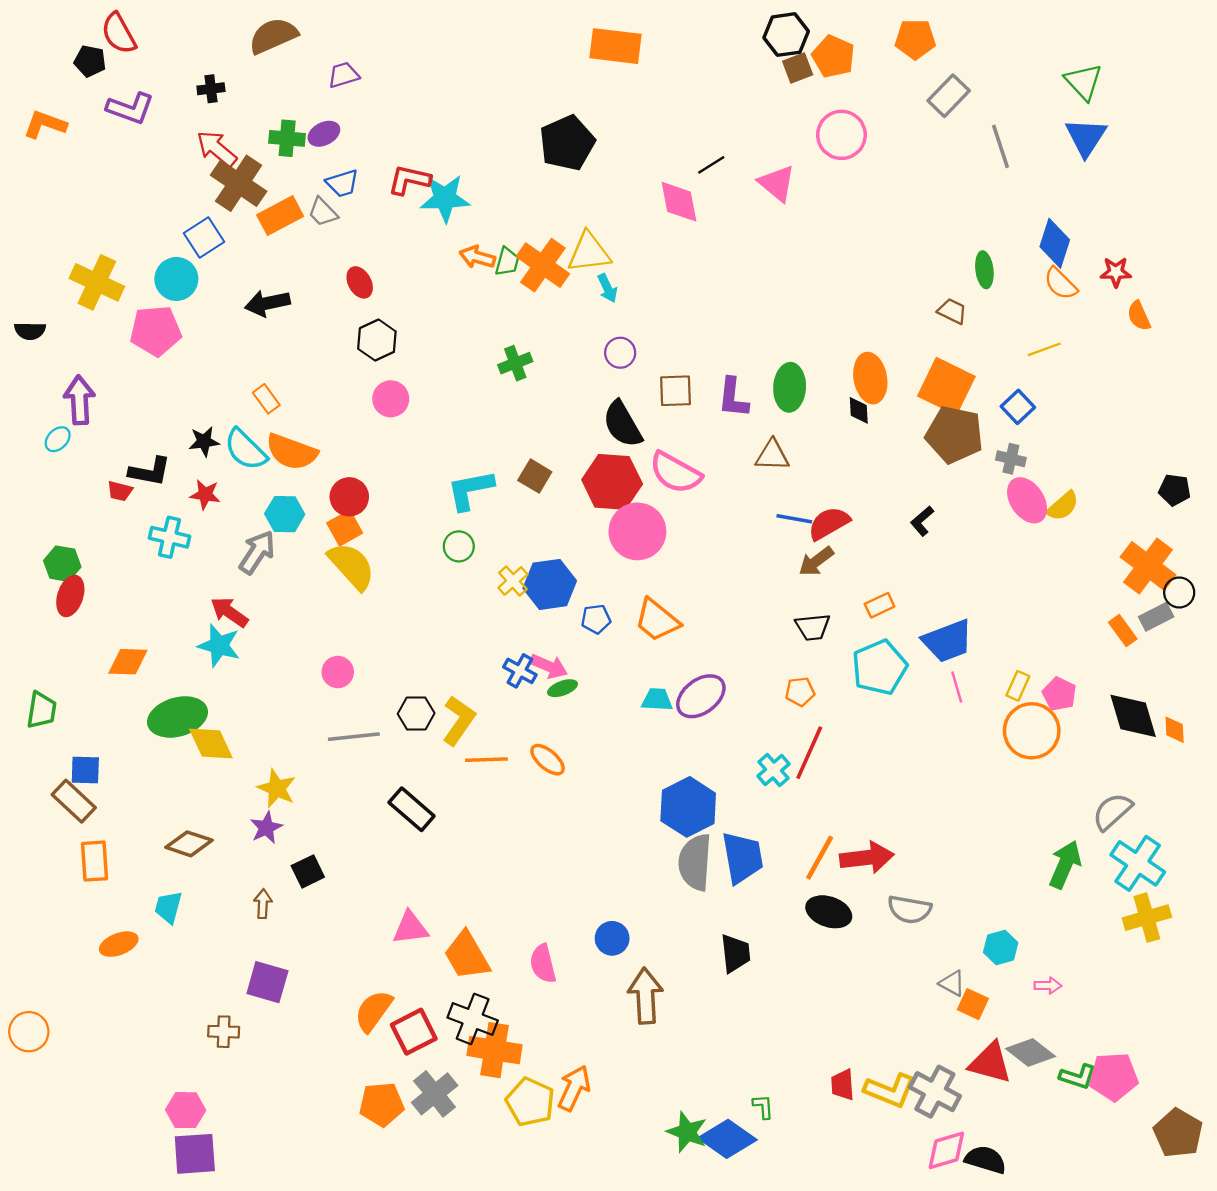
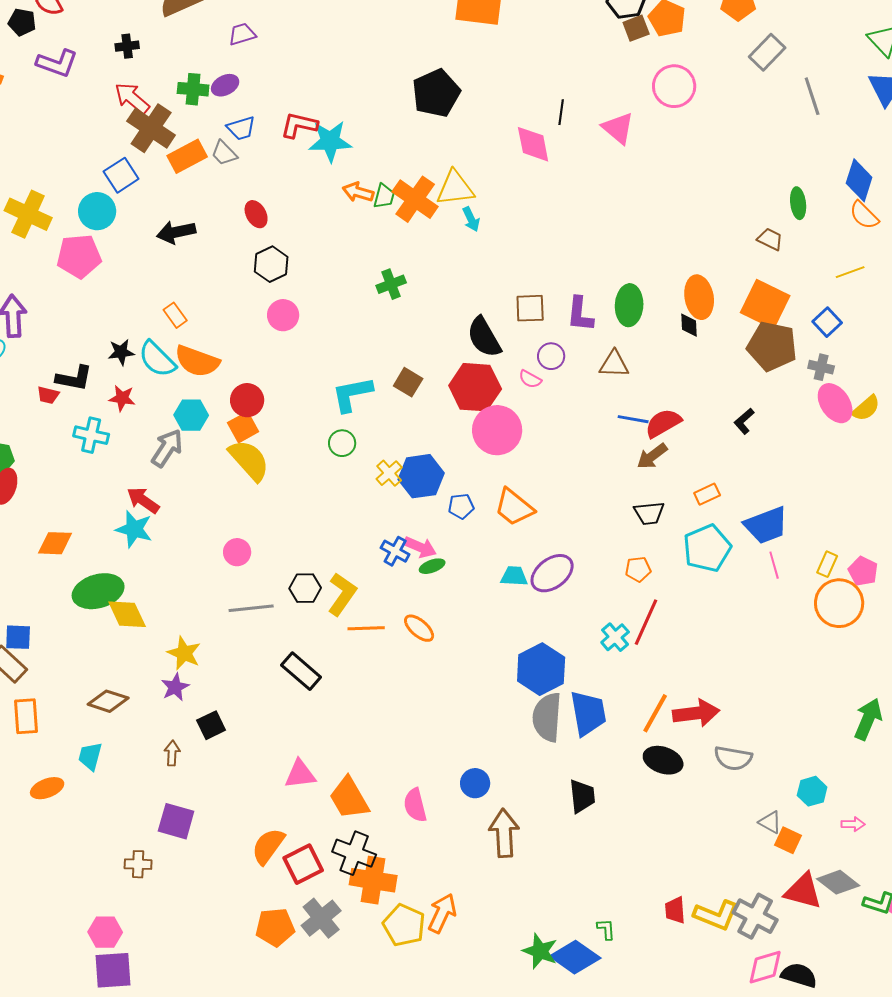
black line: (711, 165) -> (561, 112), turned -50
purple circle: (620, 353) -> (551, 356), moved
pink semicircle: (675, 473) -> (530, 379), size x0.5

